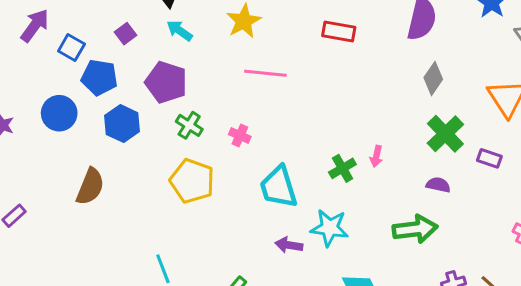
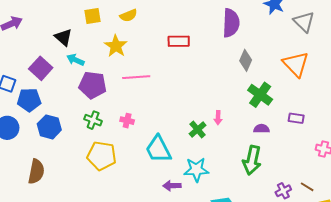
purple square: (125, 34) -> (41, 68), size x1.6
purple pentagon: (166, 82) -> (93, 85), moved
purple rectangle: (489, 158) -> (296, 118), moved
green arrow: (415, 229) -> (252, 160), turned 120

